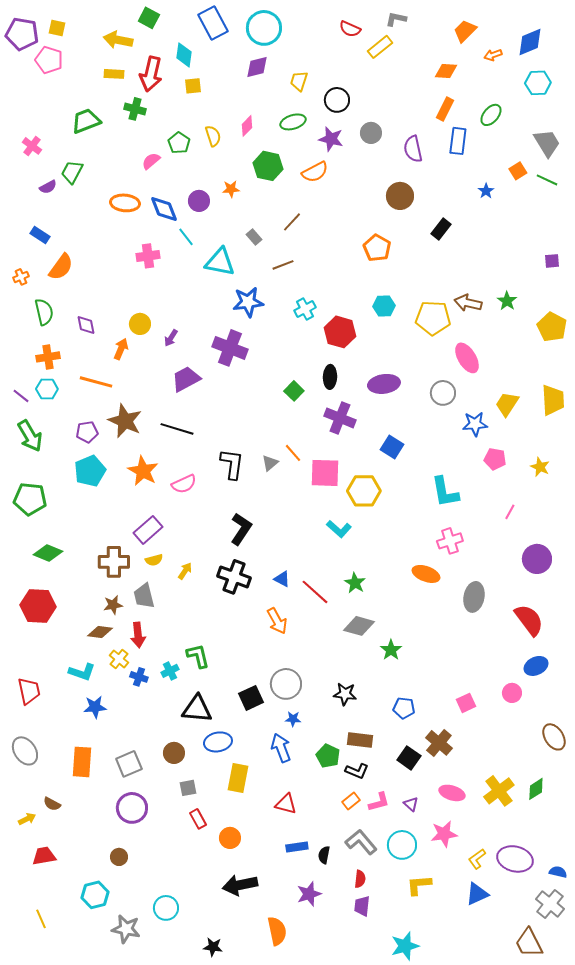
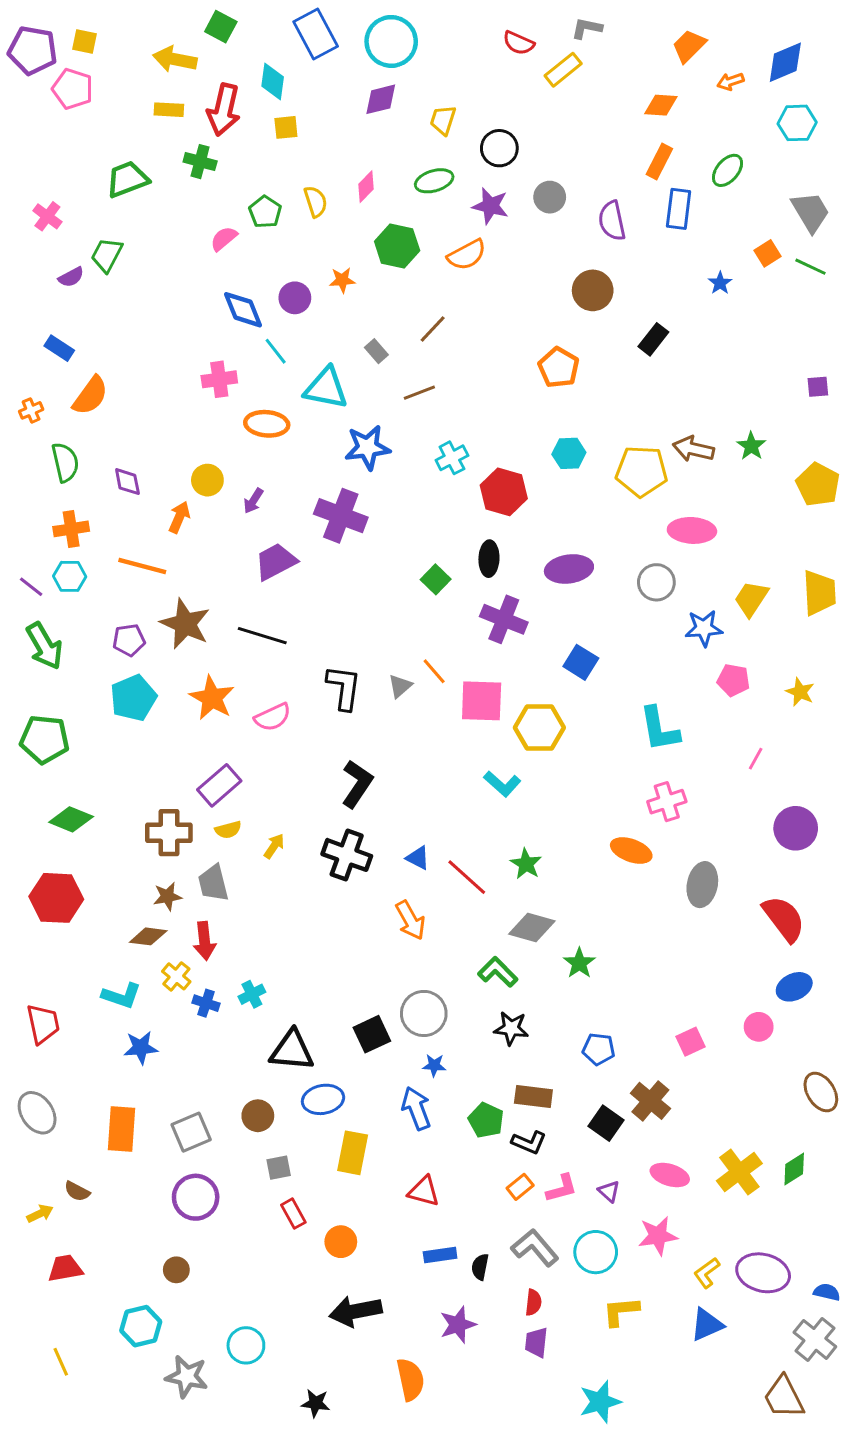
orange ellipse: (125, 203) -> (267, 424), moved
pink ellipse: (467, 358) -> (692, 530), turned -56
green L-shape: (198, 656) -> (498, 972), moved, turned -32

